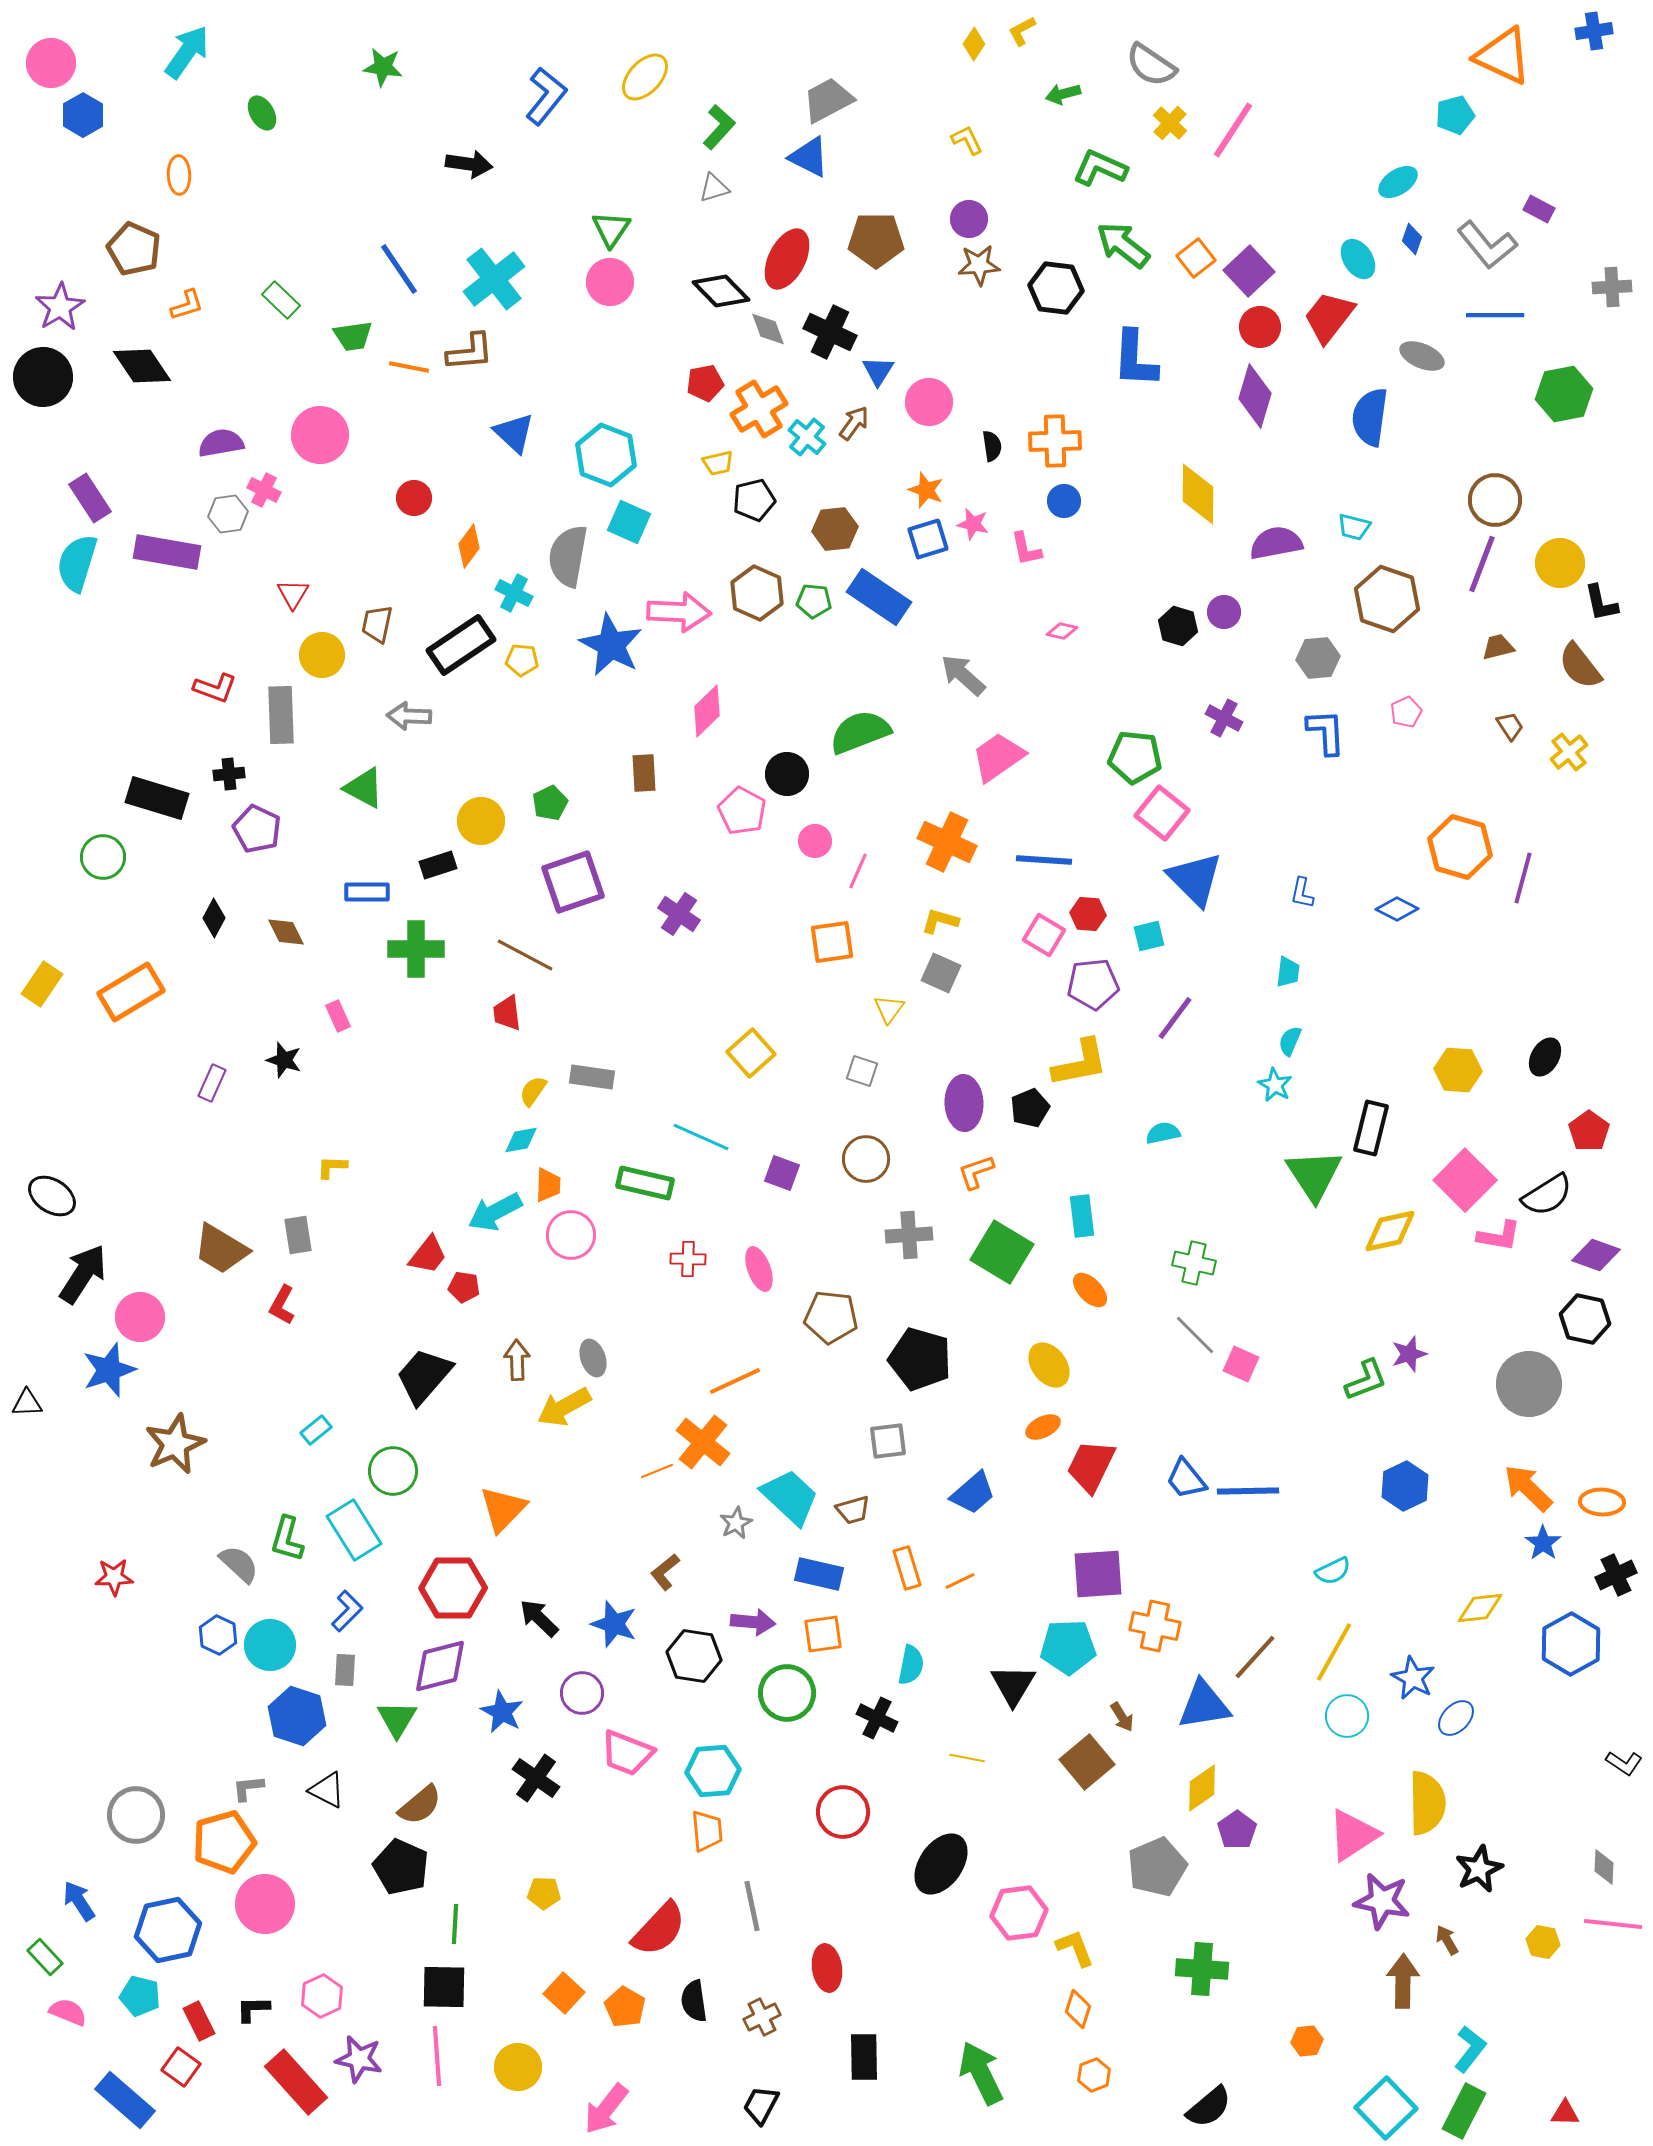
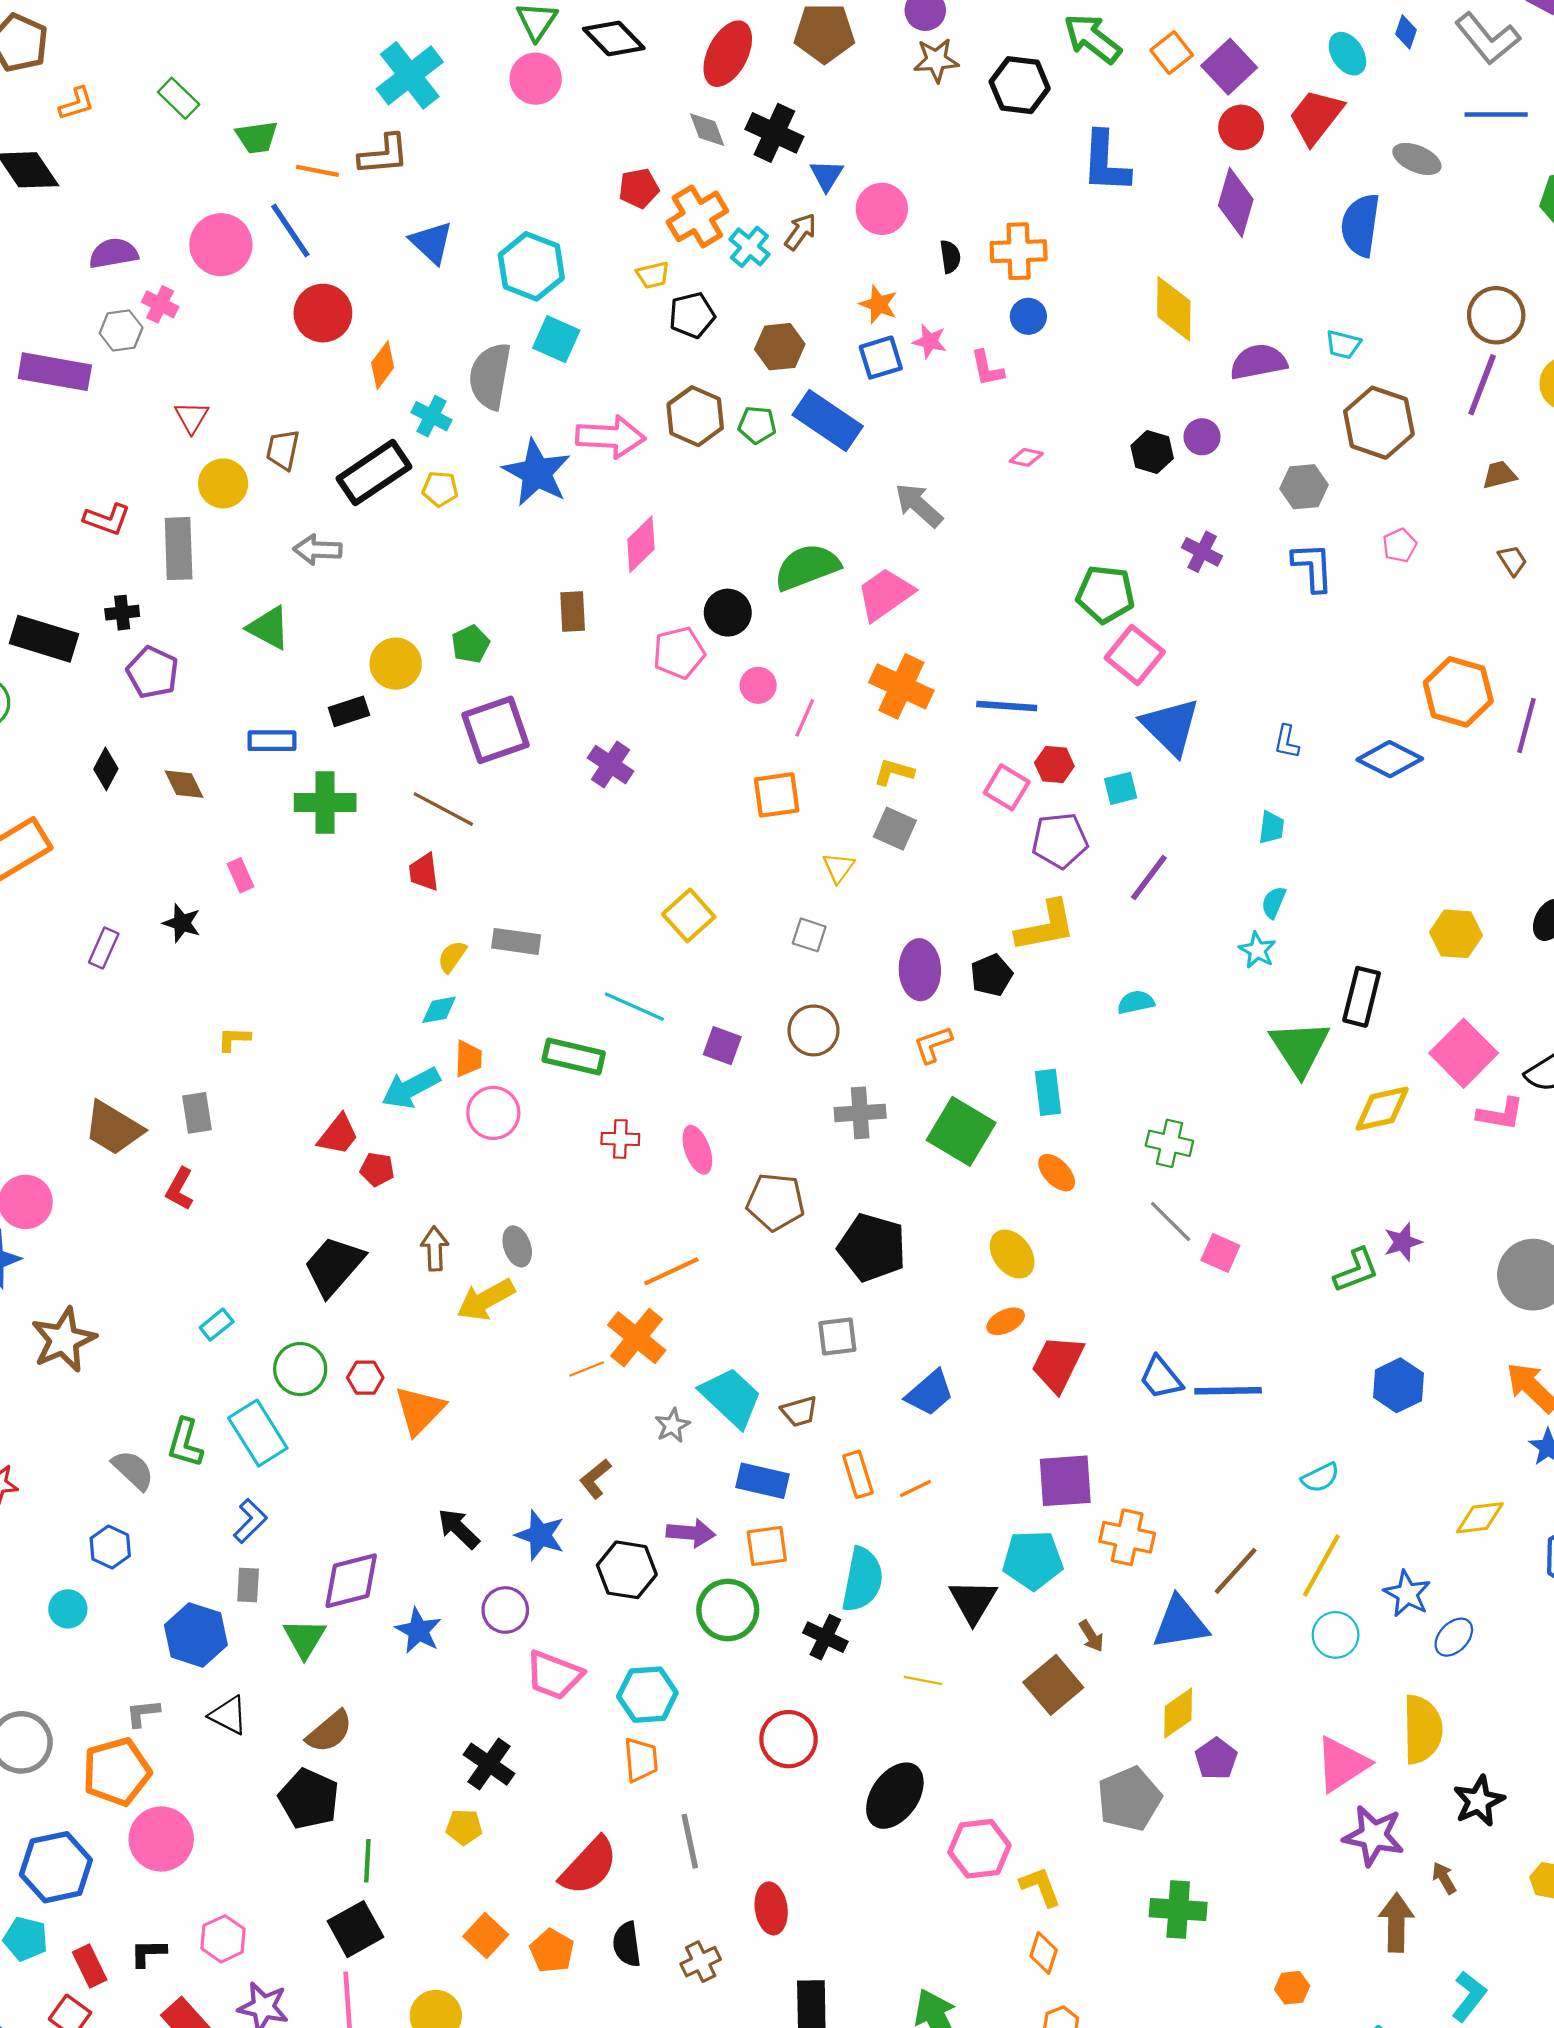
blue line: (399, 269) -> (290, 231), moved
black diamond: (721, 291) -> (614, 38), moved
red circle: (414, 498) -> (323, 313), size x1.5
pink trapezoid: (998, 757) -> (885, 594), moved
pink pentagon: (742, 811) -> (679, 653), turned 30
blue diamond: (1397, 909) -> (1390, 759), size x1.4
red hexagon: (453, 1588) -> (365, 1378), moved, size x0.5
cyan circle: (270, 1645) -> (68, 1609), moved, size x0.7
cyan semicircle: (911, 1665) -> (862, 1580), size x1.5
black cross: (536, 1778) -> (489, 1764), moved
black square: (444, 1987) -> (355, 1929), turned -30

